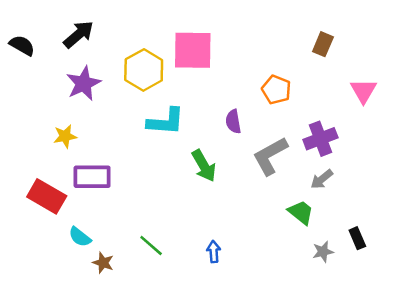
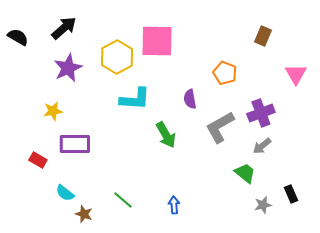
red rectangle: (47, 196) -> (38, 160), size x0.6

